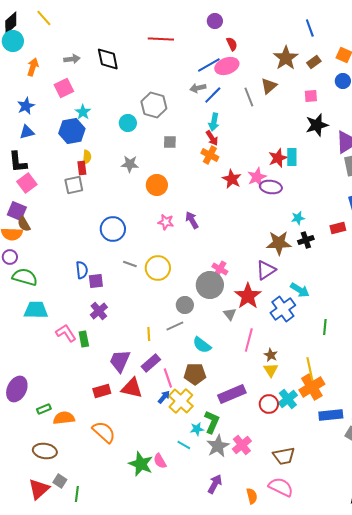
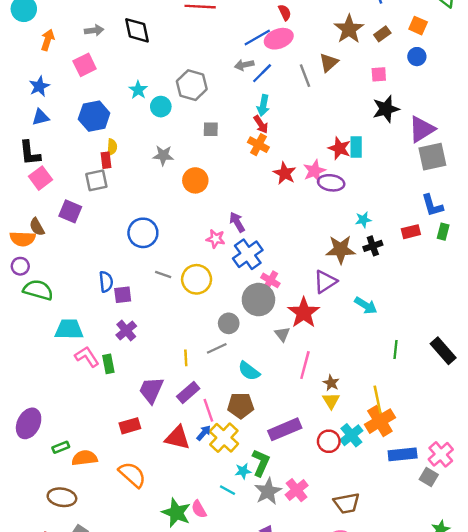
cyan star: (83, 112) -> (138, 90), moved
red star: (278, 158) -> (339, 148), turned -30
purple square: (17, 211) -> (70, 211), moved
pink star: (166, 222) -> (216, 239), moved
blue cross: (283, 309) -> (248, 254), moved
cyan trapezoid: (36, 310) -> (69, 329), moved
red triangle: (132, 388) -> (177, 438), moved

